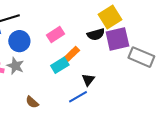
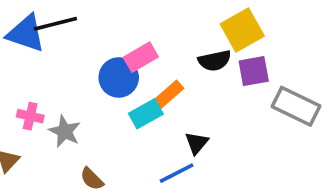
purple square: (117, 39) -> (254, 71), size x0.7
blue circle: (19, 41) -> (119, 77), moved
gray star: (15, 66) -> (65, 131), moved

